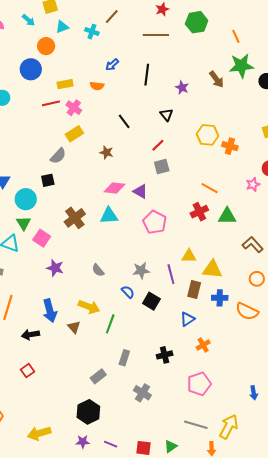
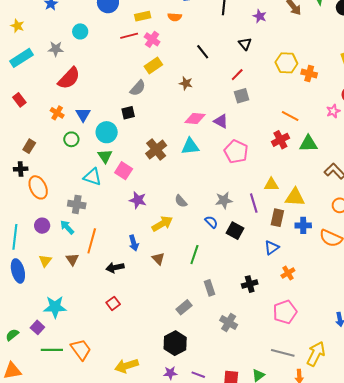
yellow arrow: (89, 307) -> (162, 224), moved, turned -50
blue arrow: (50, 311) -> (134, 243), size x0.7
gray rectangle: (124, 358) -> (210, 288), turned -35

